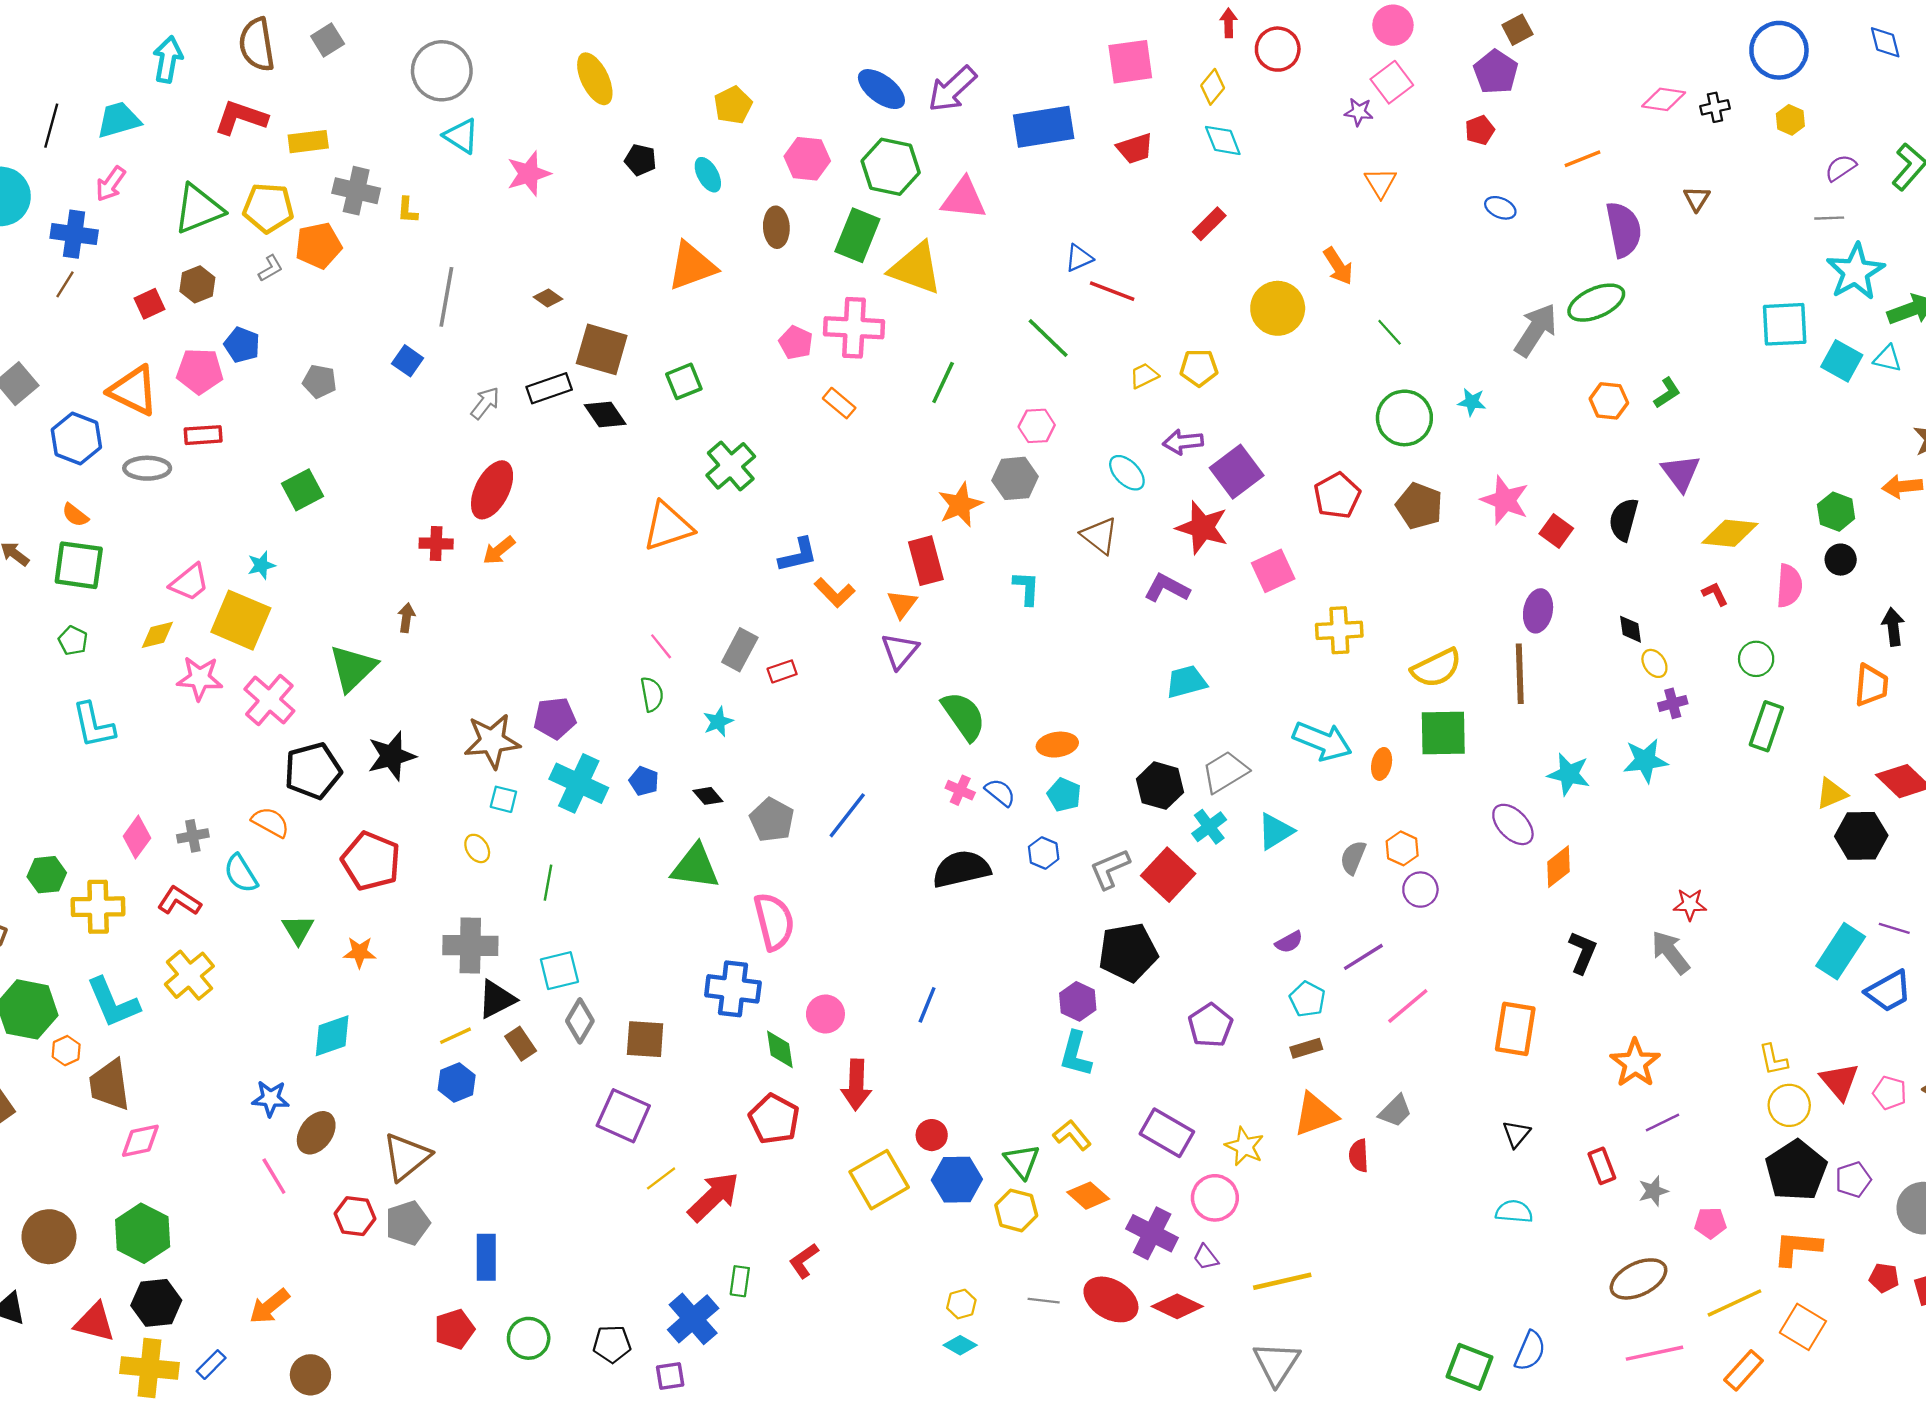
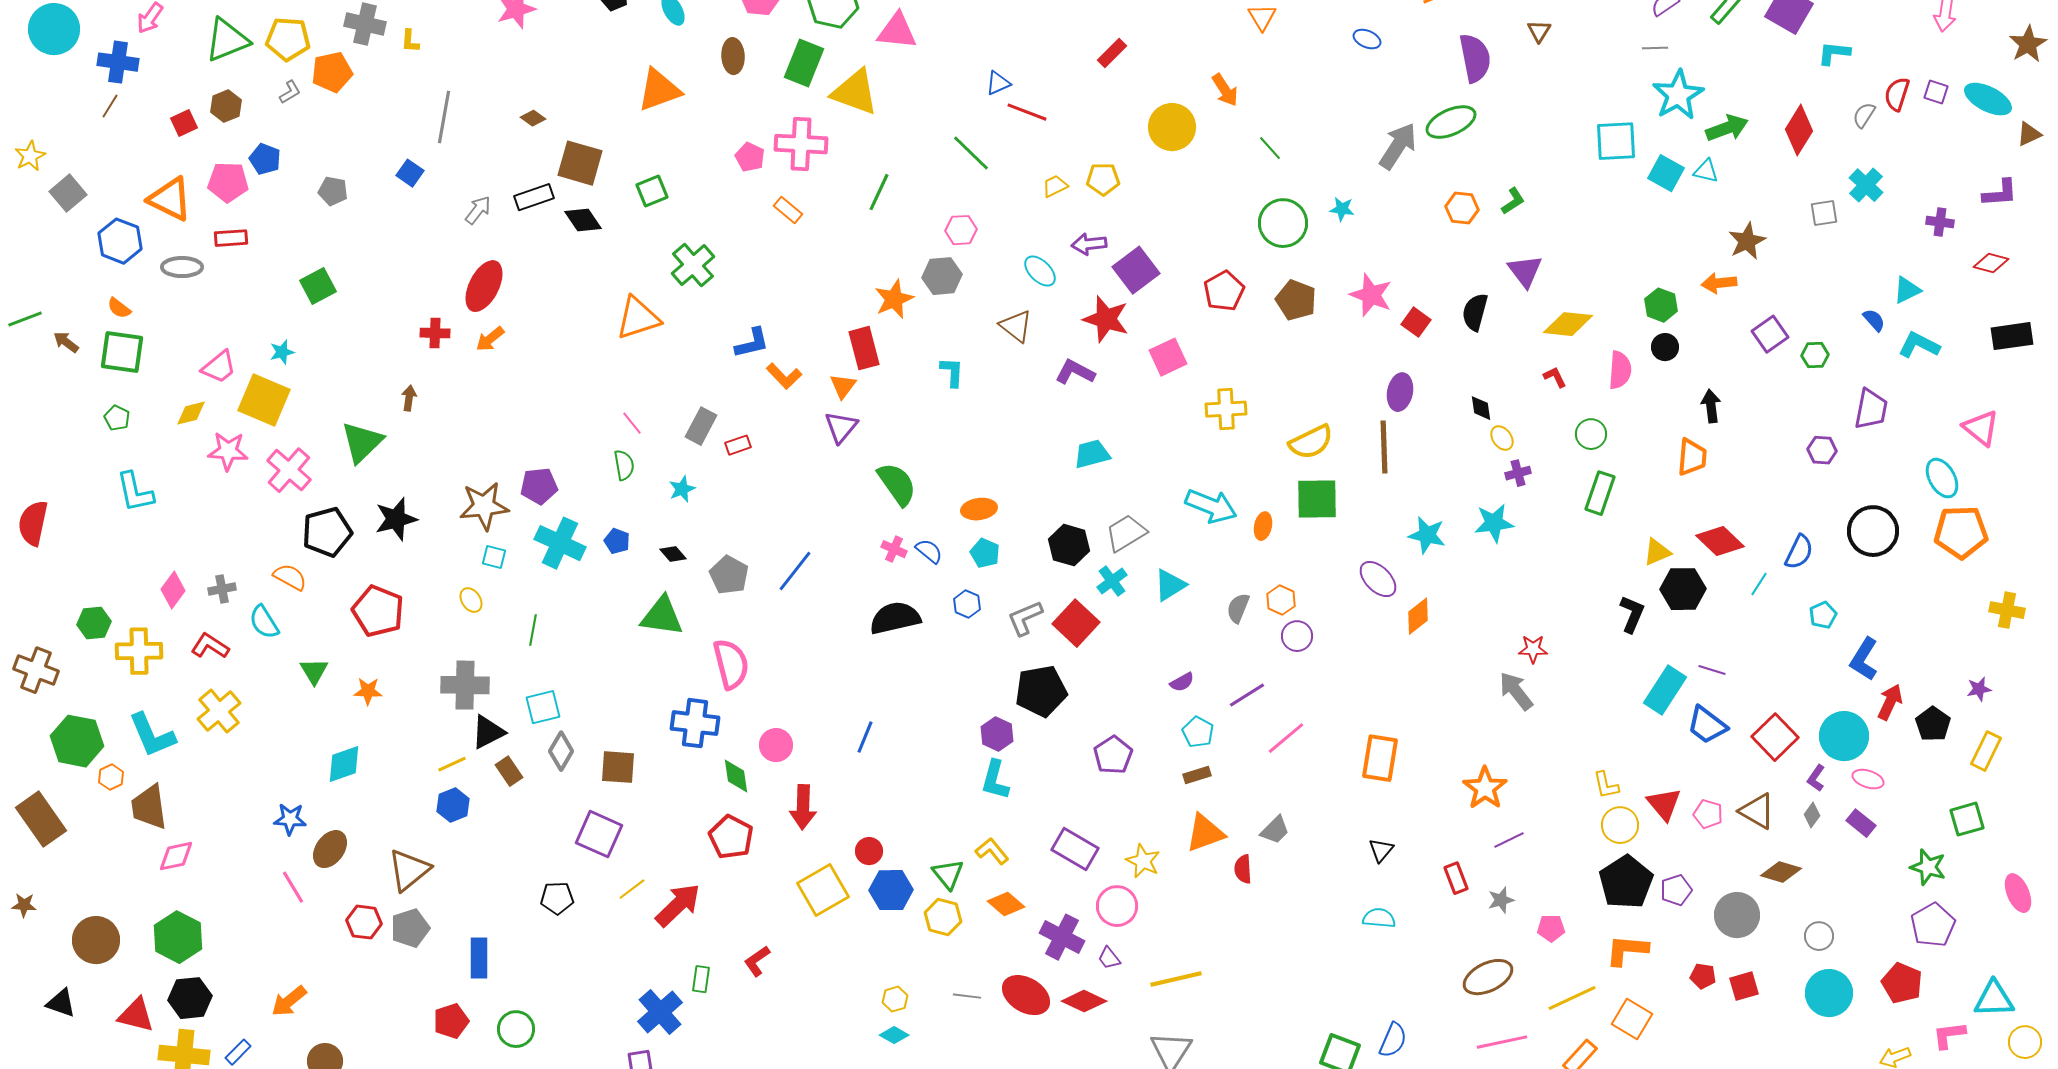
black L-shape: (1583, 952) -> (1632, 614), moved
blue trapezoid: (1889, 991) -> (1707, 725), turned 66
black pentagon: (612, 1344) -> (557, 898), moved

